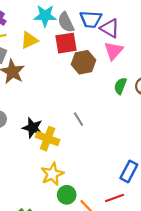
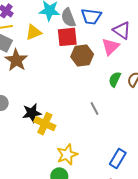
purple triangle: (110, 28) -> (122, 30), moved
gray line: (78, 119) -> (95, 109), moved
black star: (33, 128) -> (32, 113), turned -30
yellow star: (52, 174) -> (67, 155), moved

